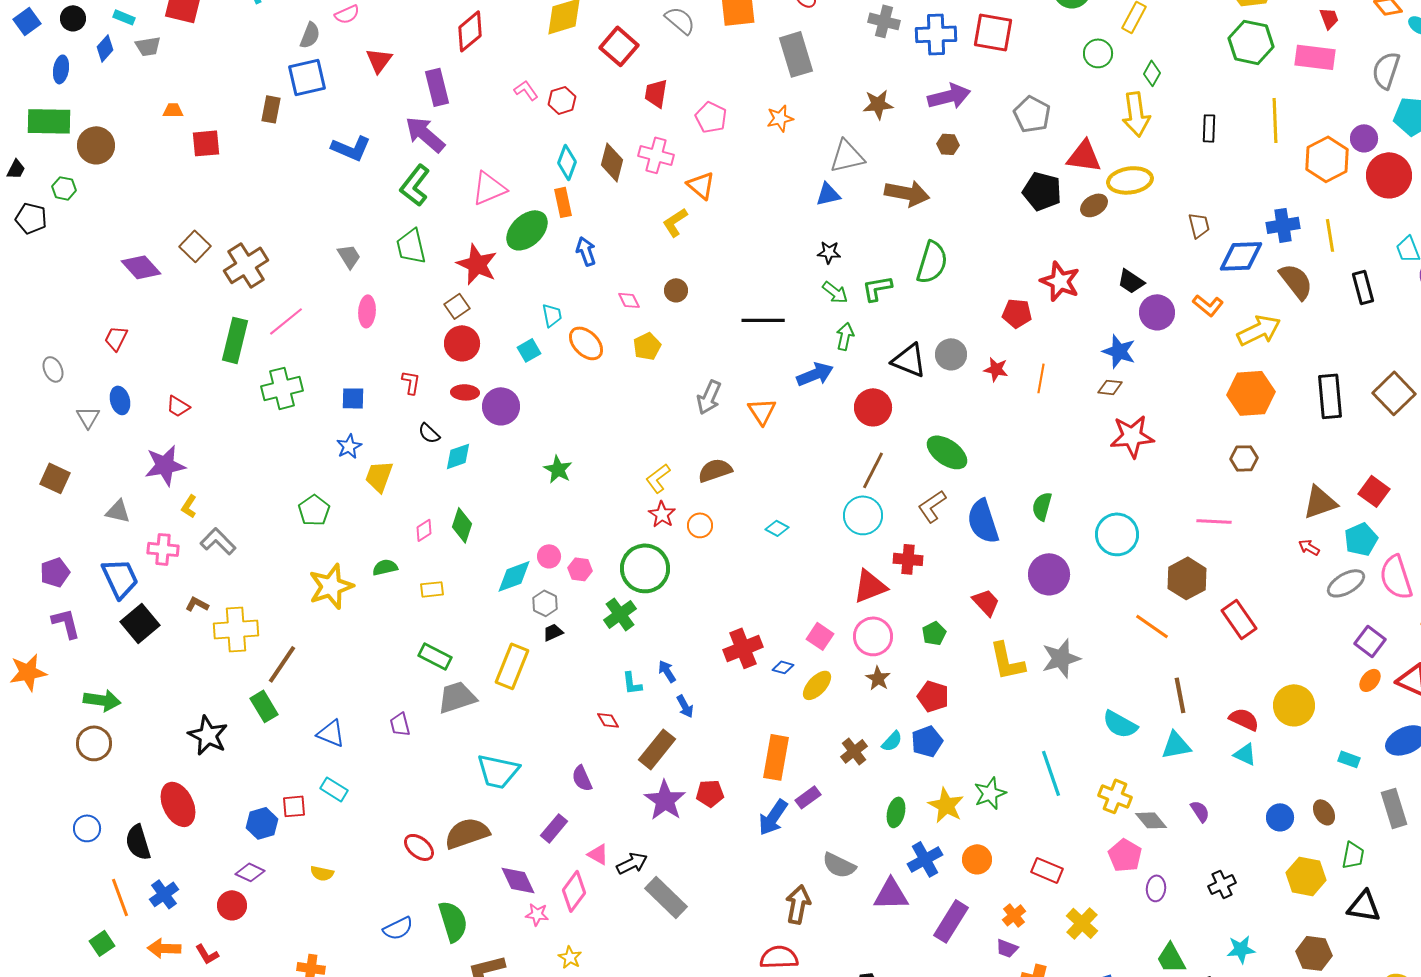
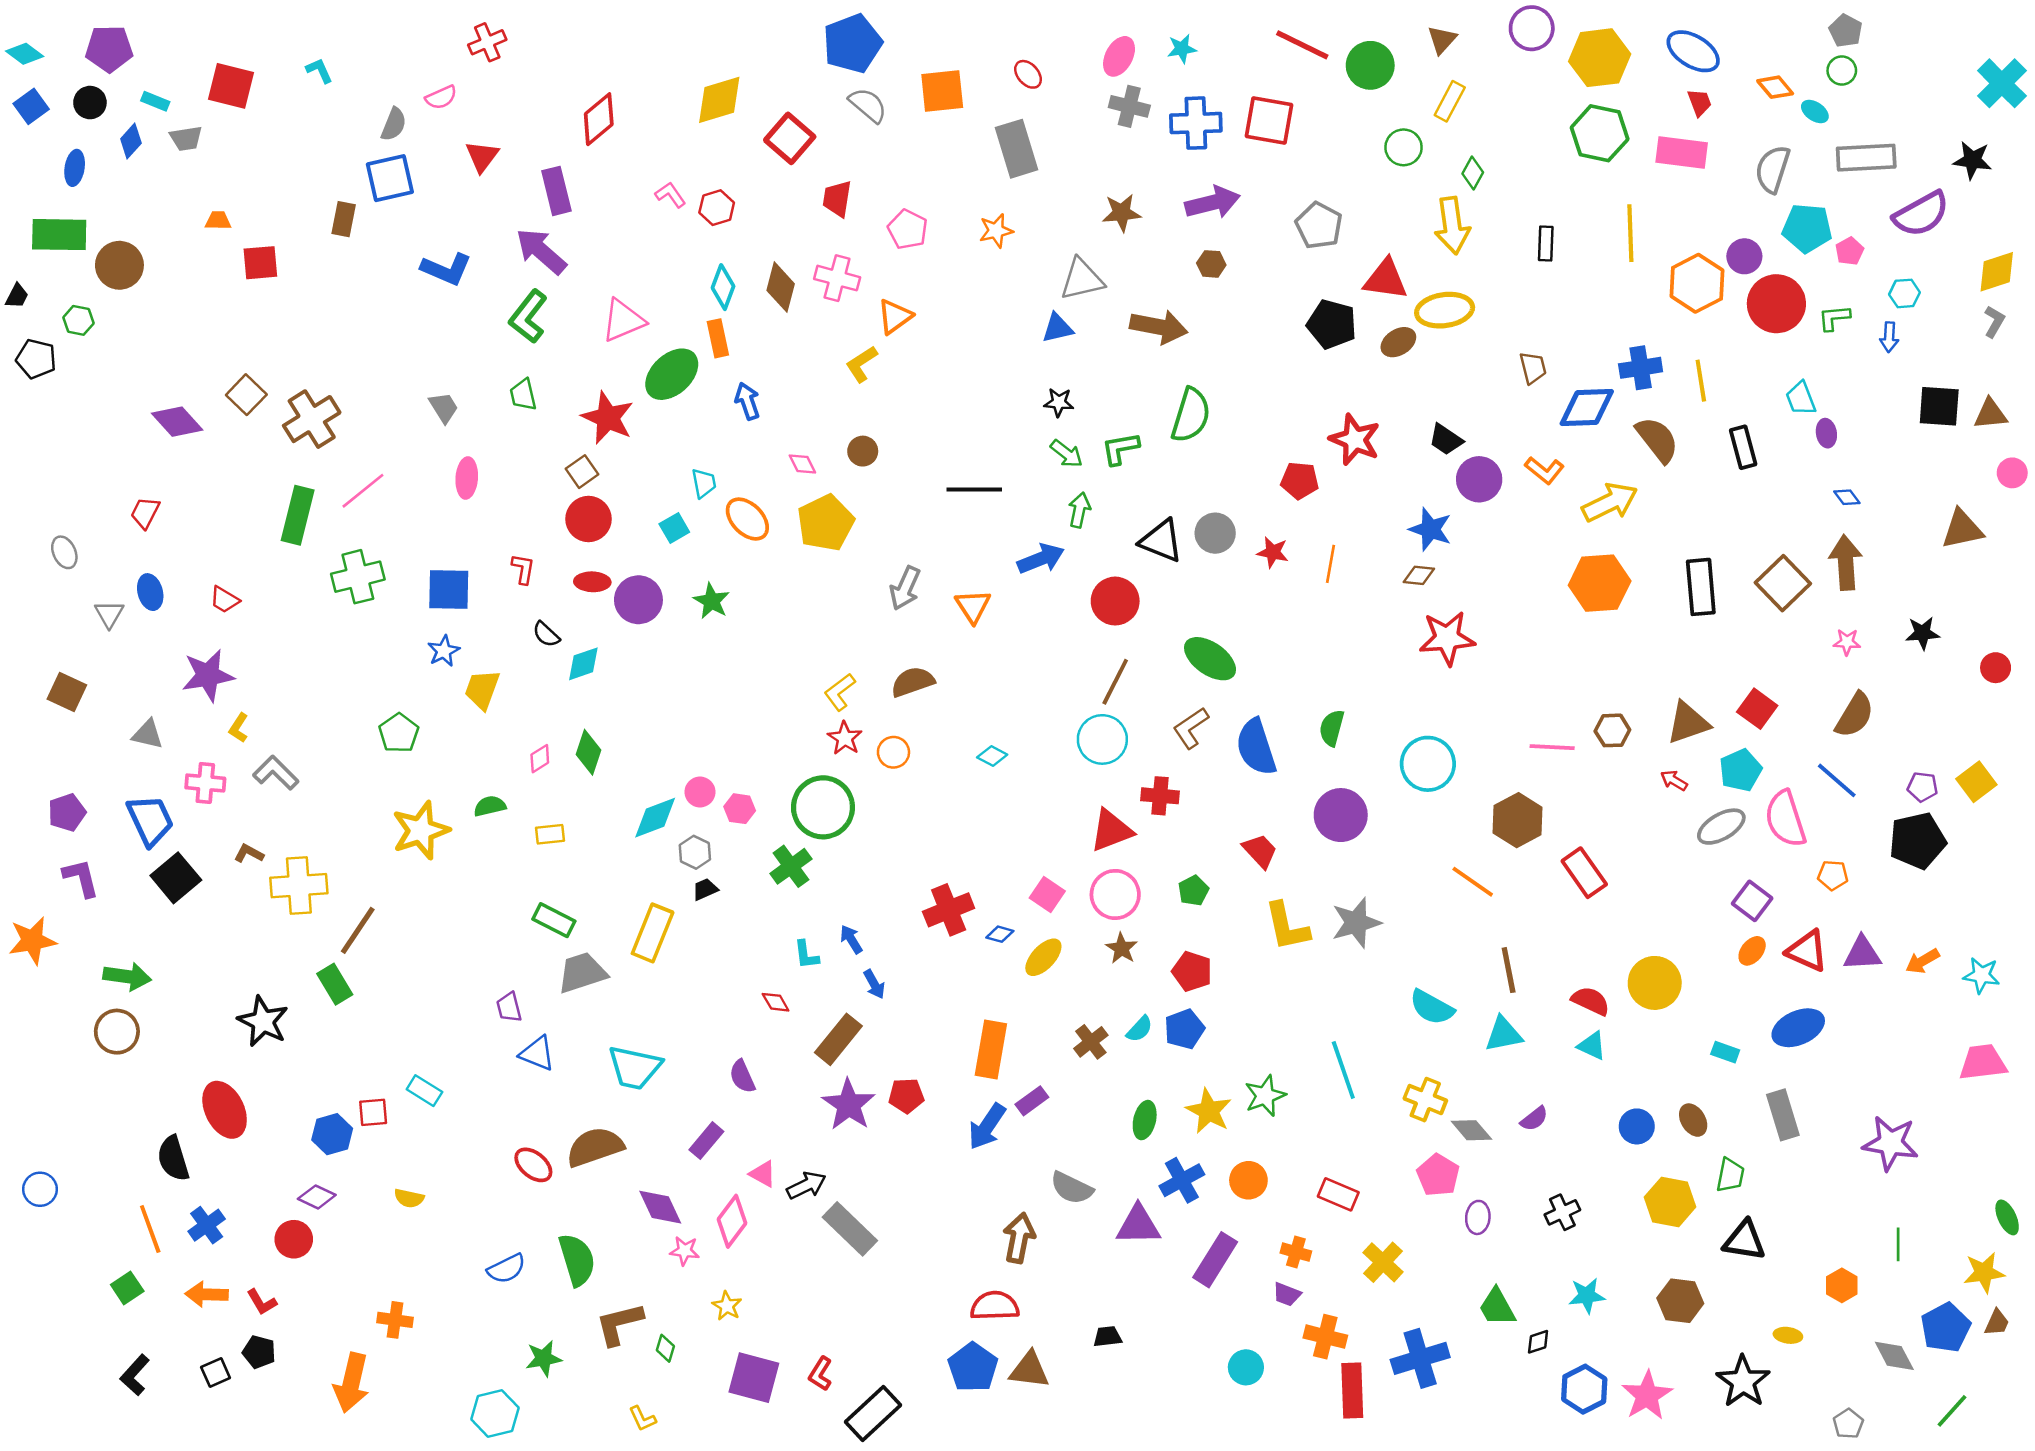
orange triangle: (701, 185) -> (895, 317), turned 44
green trapezoid: (411, 246) -> (523, 395), size x0.7
yellow pentagon: (647, 346) -> (826, 523), size x1.6
blue square: (353, 398) -> (449, 589), size x1.5
brown hexagon: (1244, 458) -> (1612, 730), moved
green star: (558, 469) -> (712, 601), moved
blue triangle: (331, 733) -> (537, 1053), moved
purple semicircle: (1200, 811) -> (1534, 1119), turned 85
blue circle: (87, 828) -> (40, 1189), moved
orange cross: (1014, 915) -> (1296, 1252), turned -35

